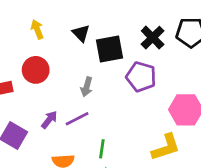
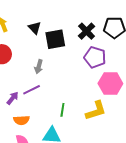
purple pentagon: (141, 77) -> (95, 57), moved
purple arrow: (49, 120) -> (13, 98), moved
green line: (102, 149) -> (62, 110), moved

